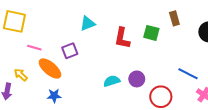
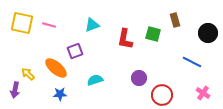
pink line: (34, 48) -> (49, 25), moved
blue line: (188, 74) -> (192, 62), moved
cyan semicircle: (112, 81) -> (95, 80), moved

